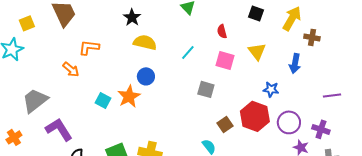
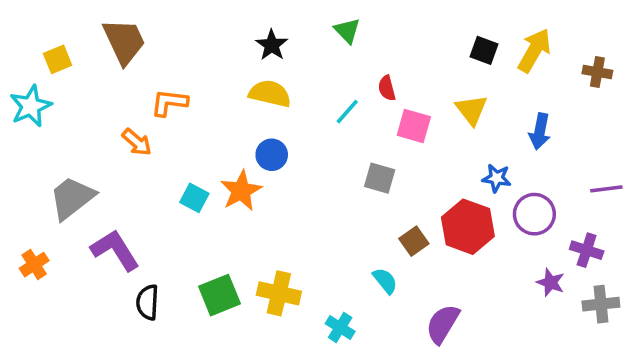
black square: (256, 13) -> (484, 50), moved
black star: (132, 17) -> (272, 45), moved
red semicircle: (222, 31) -> (387, 88), moved
brown cross: (312, 37) -> (597, 72), moved
purple circle: (289, 122) -> (534, 214), moved

